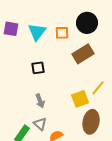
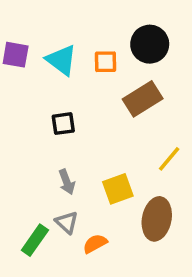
cyan triangle: (37, 32) -> (61, 60), turned -30
yellow square: (80, 99) -> (118, 189), moved

